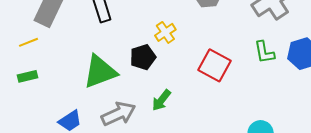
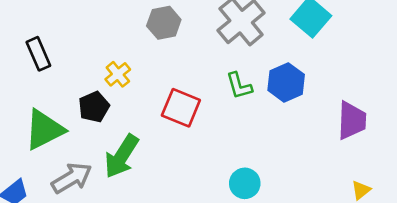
green arrow: (161, 100) -> (122, 156), size x1.6

